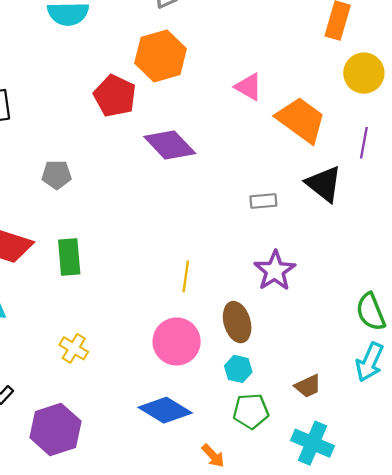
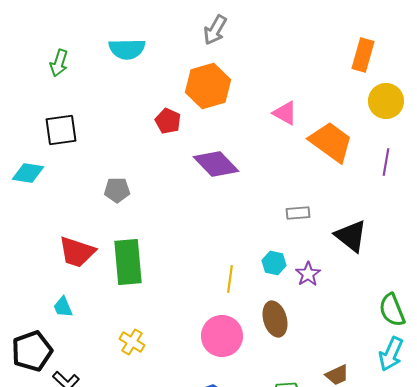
red pentagon: (115, 96) -> (168, 121), size x0.7
black triangle: (324, 184) -> (351, 236), moved
green rectangle: (69, 257) -> (128, 262), size x1.4
purple star: (275, 271) -> (308, 274), size x0.7
cyan hexagon: (238, 369) -> (274, 263), moved

